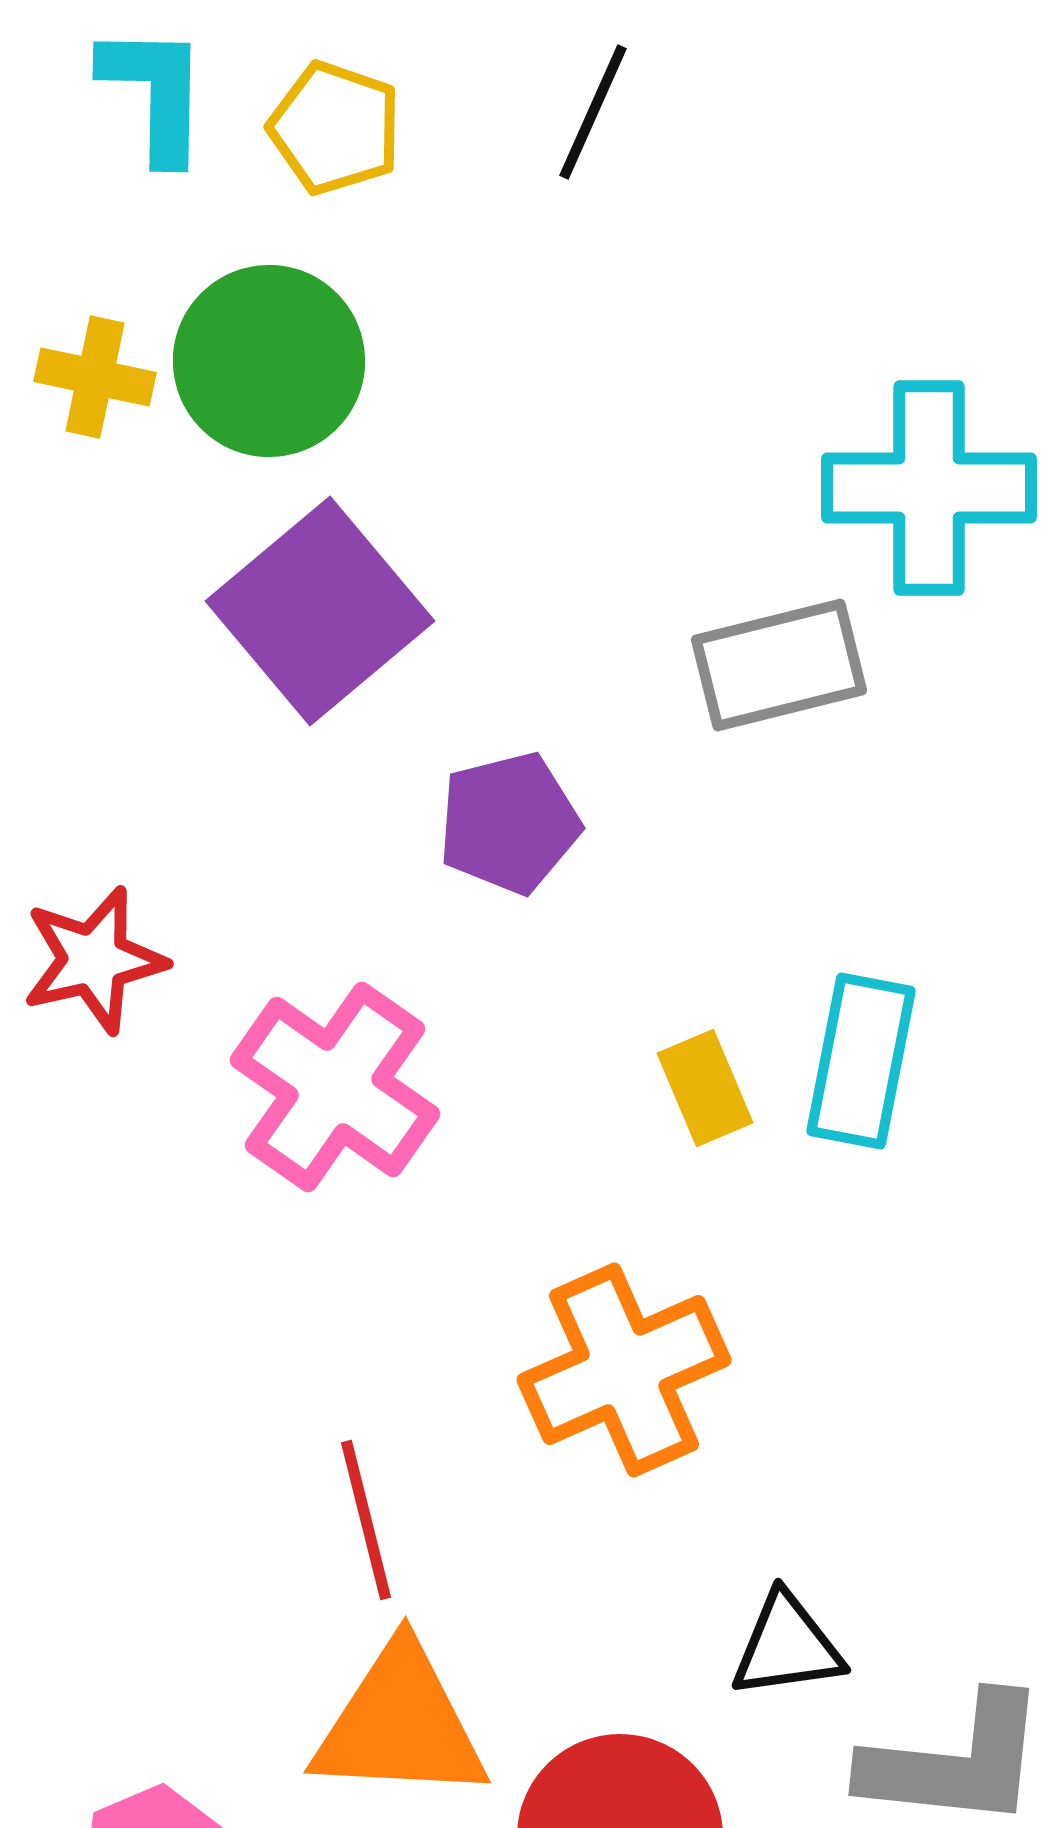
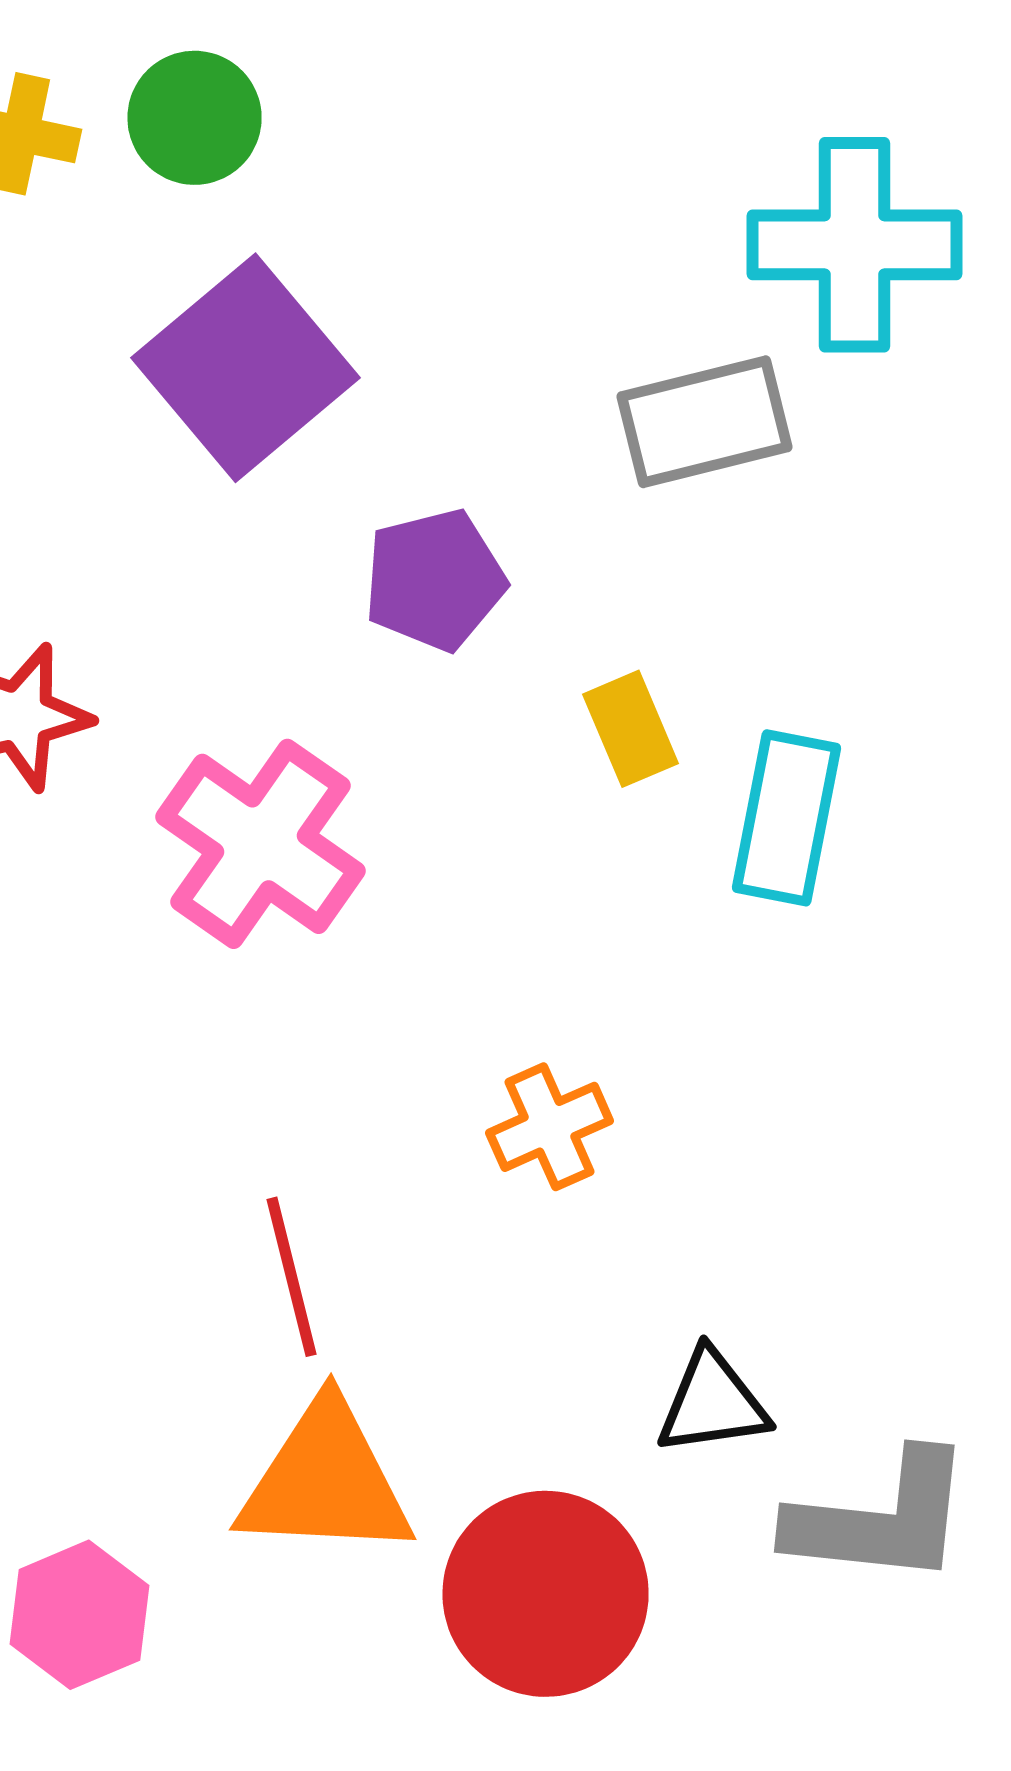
green circle: (269, 361) -> (195, 118), size x0.7
yellow rectangle: (705, 1088) -> (631, 729), moved
orange cross: (624, 1370) -> (550, 1127), size x0.6

